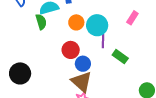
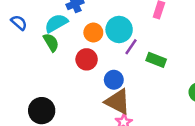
purple line: (103, 41) -> (131, 47), turned 48
red circle: (71, 50) -> (87, 59), moved

